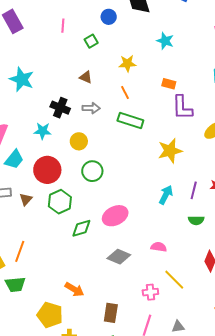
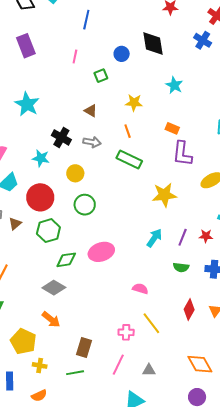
gray diamond: (119, 257) -> (54, 288), moved

